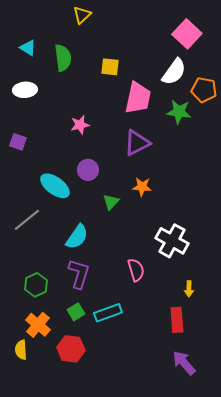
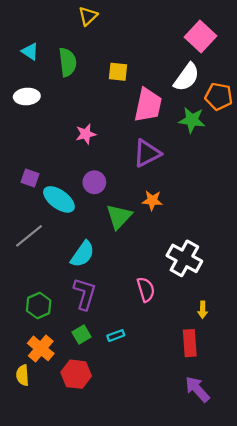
purple square: (18, 142) -> (30, 178), moved
green triangle: (111, 202) -> (119, 217), size x1.5
cyan rectangle: (108, 313) -> (116, 336), size x0.6

